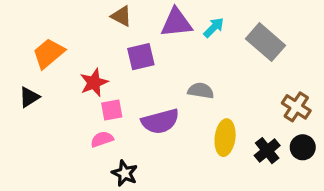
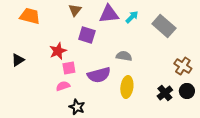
brown triangle: (121, 16) -> (75, 10), turned 40
orange trapezoid: (49, 53) -> (30, 16), moved, turned 55
purple square: (141, 57) -> (87, 35), turned 30
yellow ellipse: (225, 138) -> (127, 87), moved

